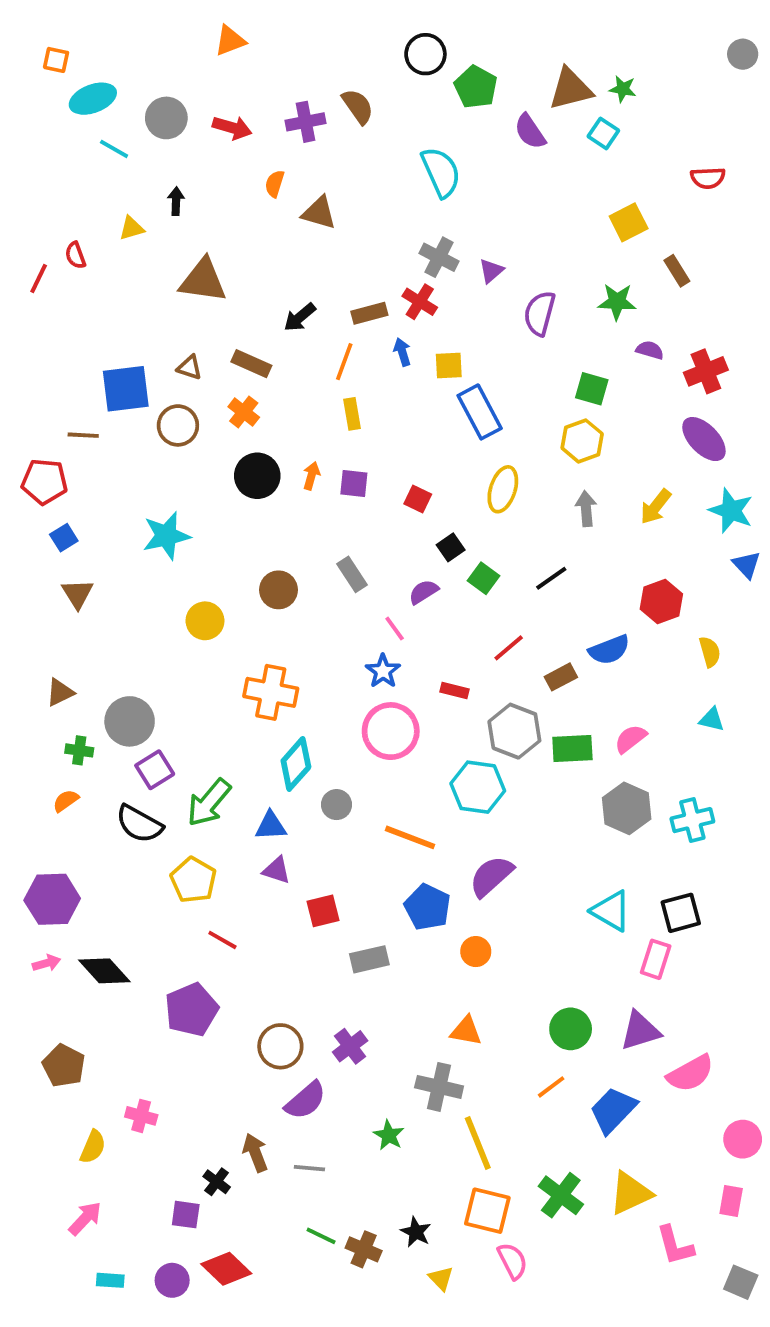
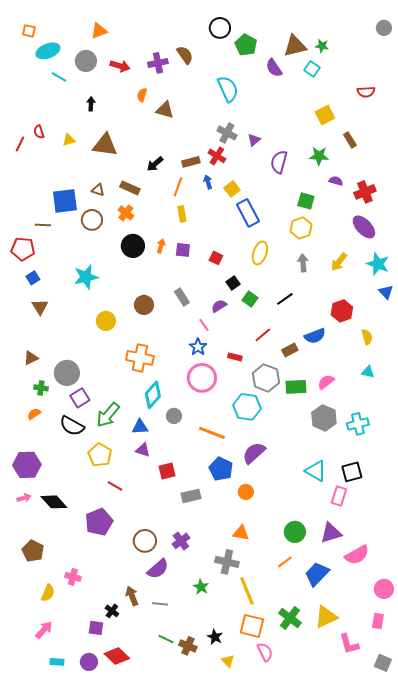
orange triangle: (230, 41) -> (99, 31), moved
yellow triangle: (132, 228) -> (69, 140), moved
yellow square: (449, 366) -> (232, 189), turned -35

